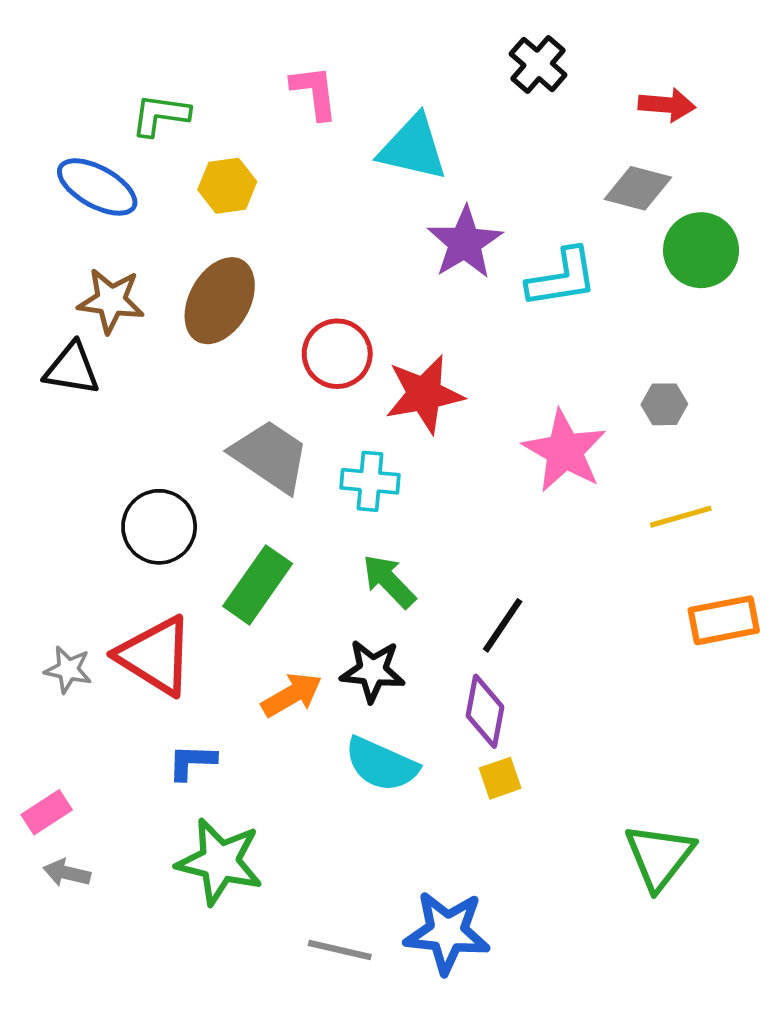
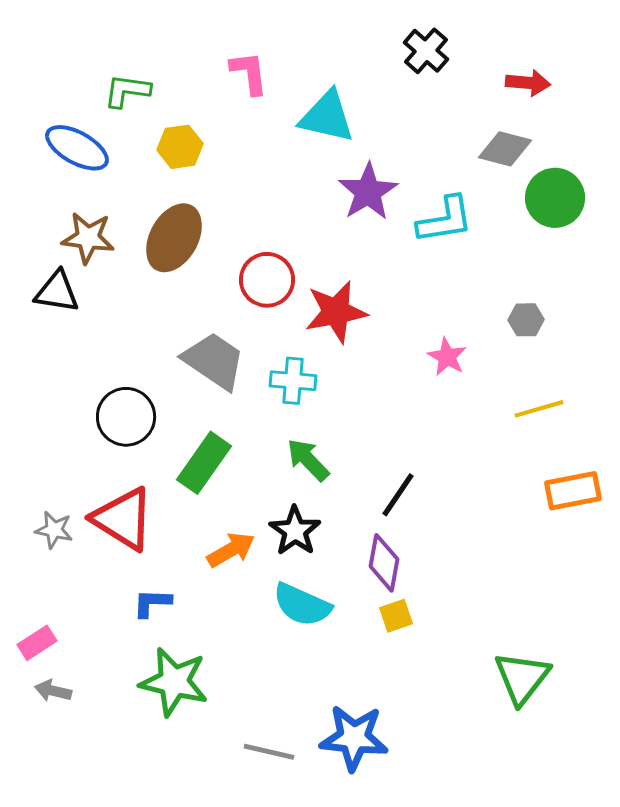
pink star: (565, 451) -> (447, 357), size x0.6
black star: (373, 671) -> (295, 531), turned 30

